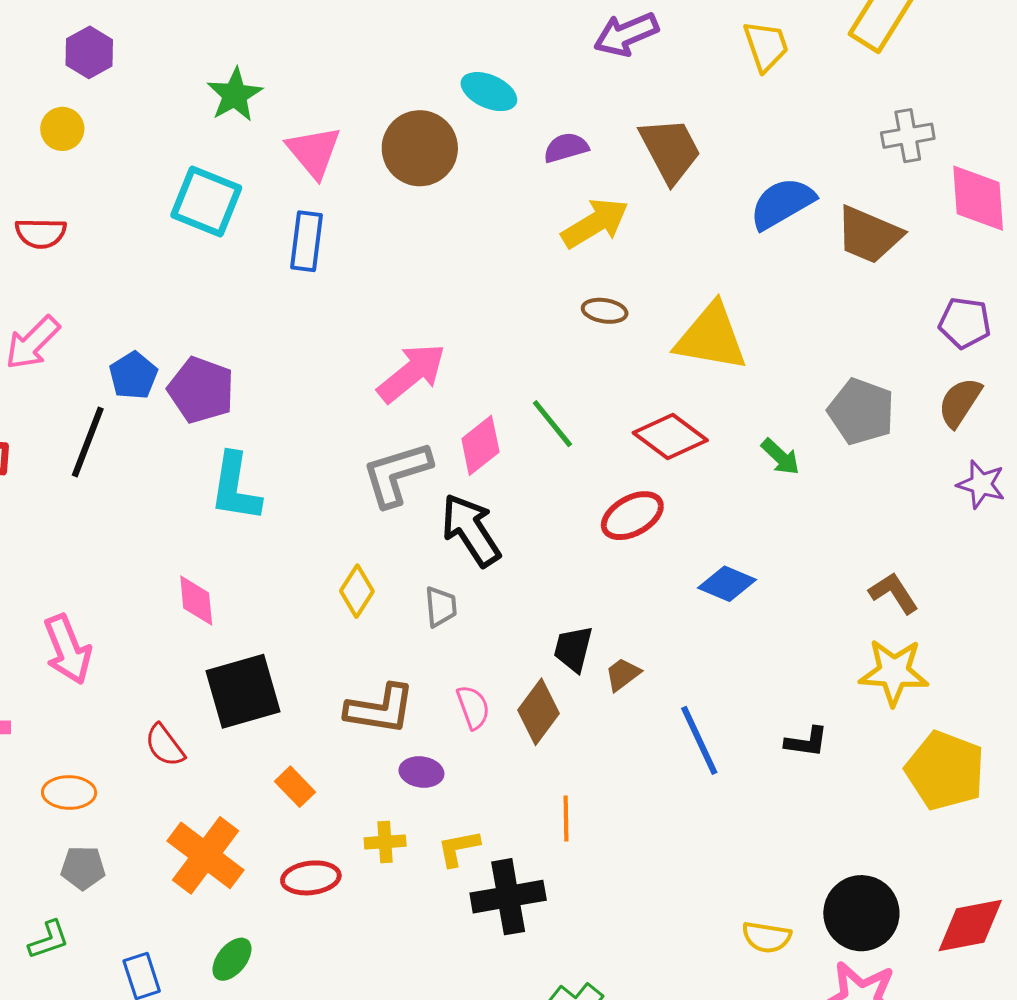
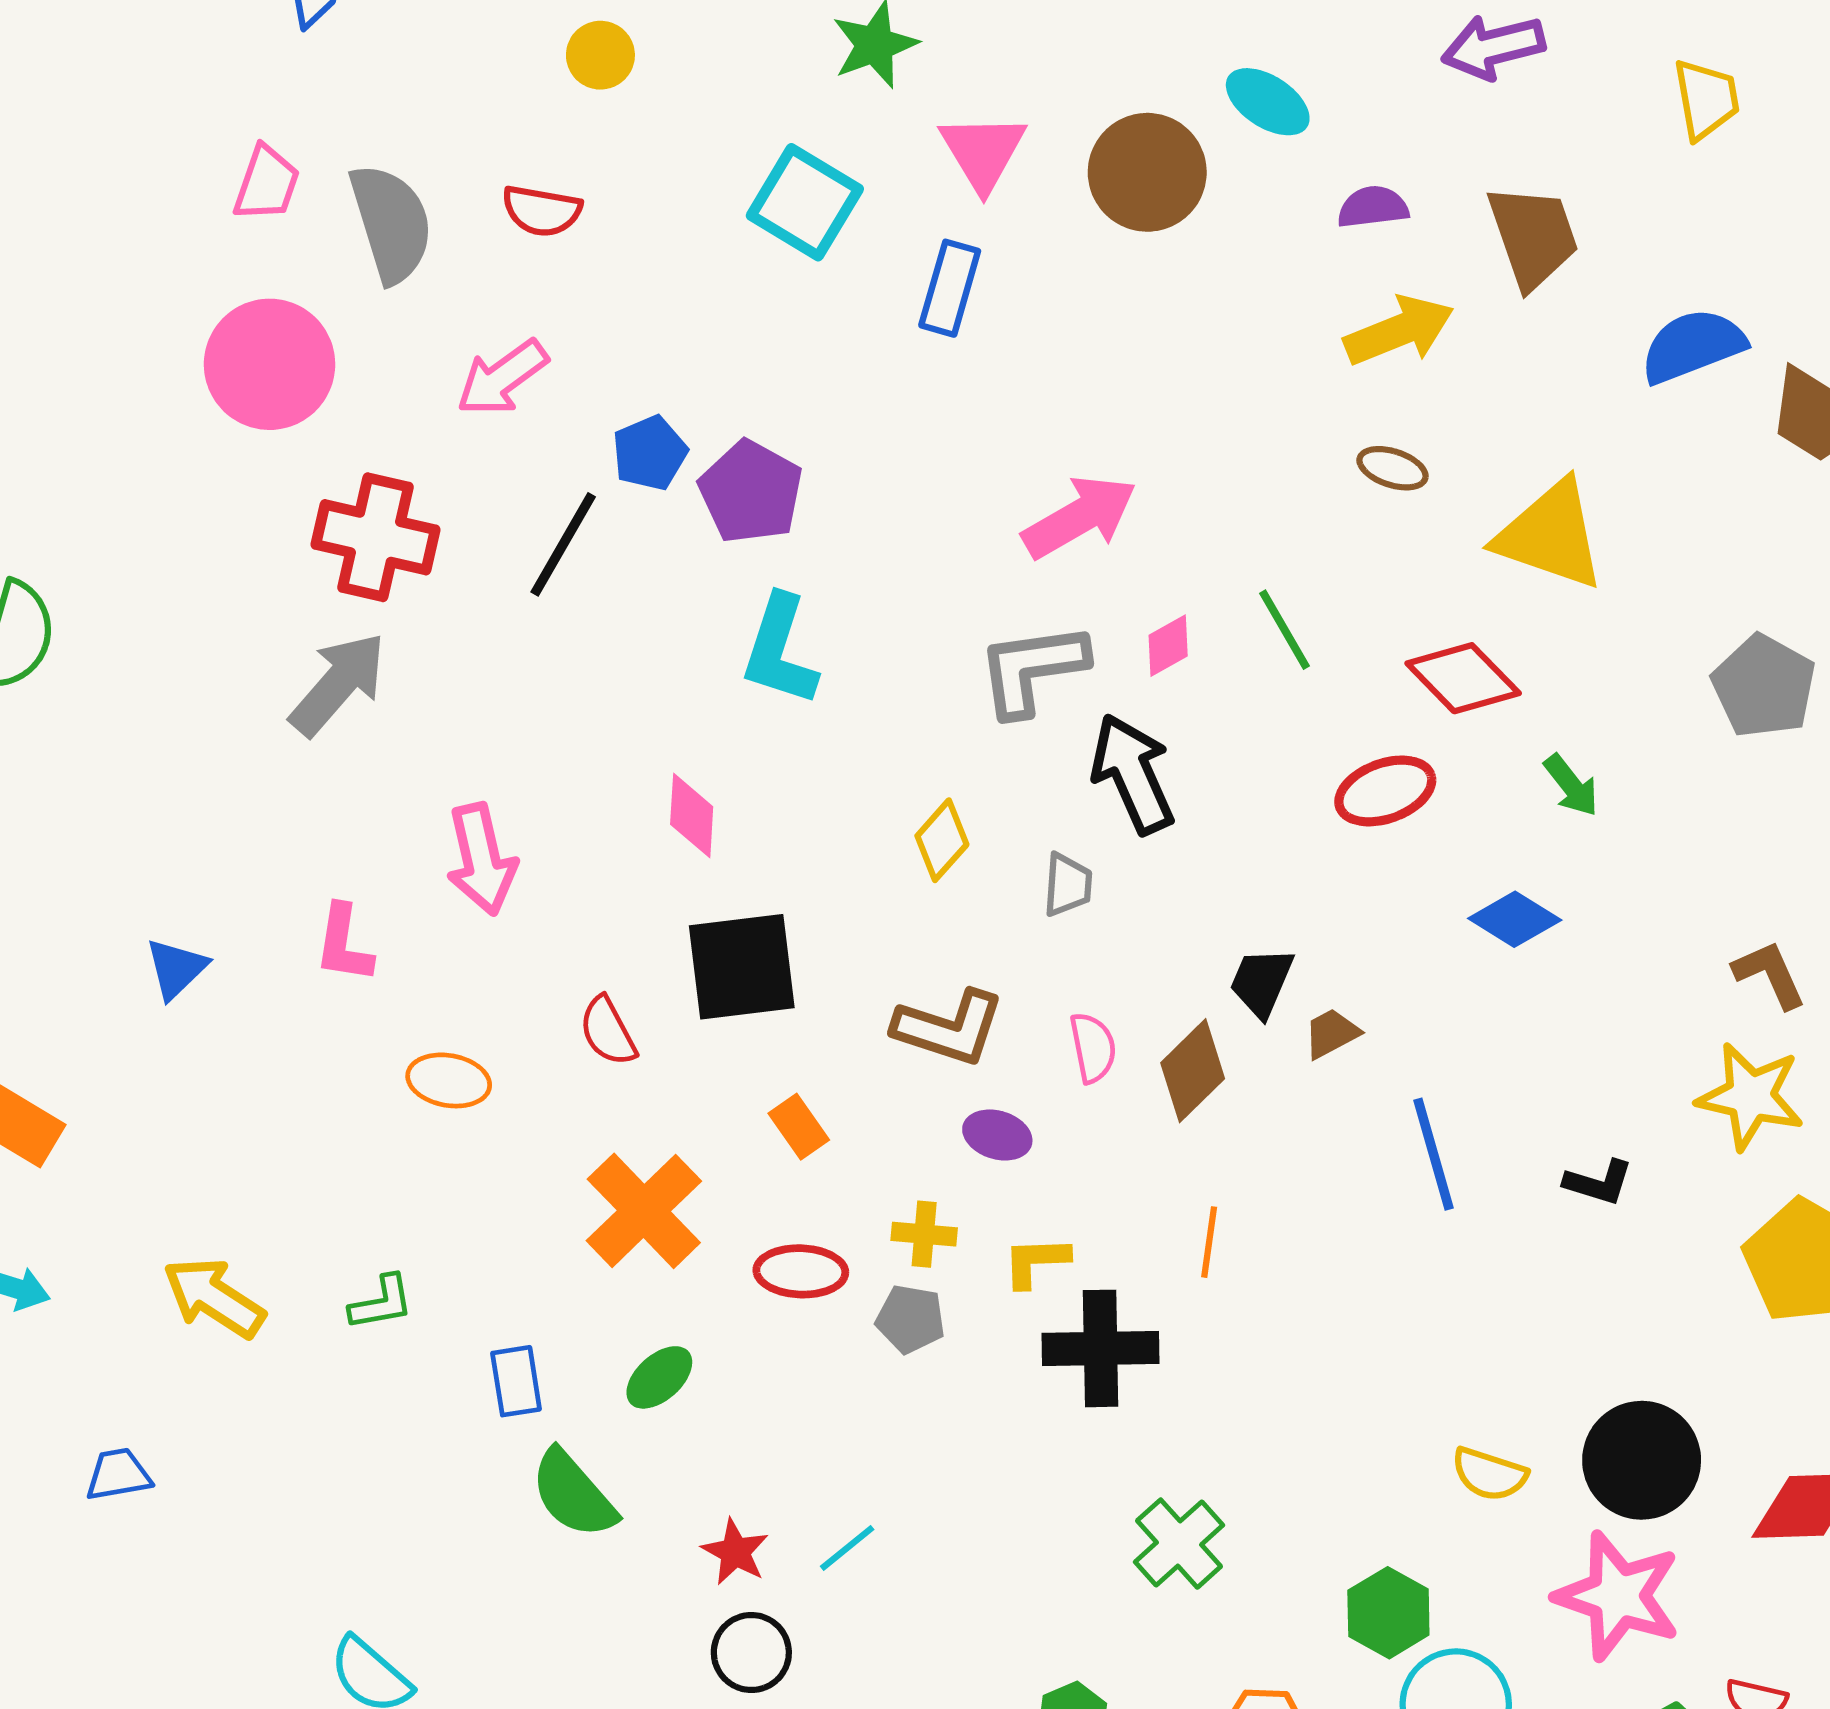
pink diamond: (480, 445) -> (1168, 646), size x0.7
green arrow: (780, 457) -> (1571, 785), moved
gray pentagon: (83, 868) -> (910, 1319), moved

